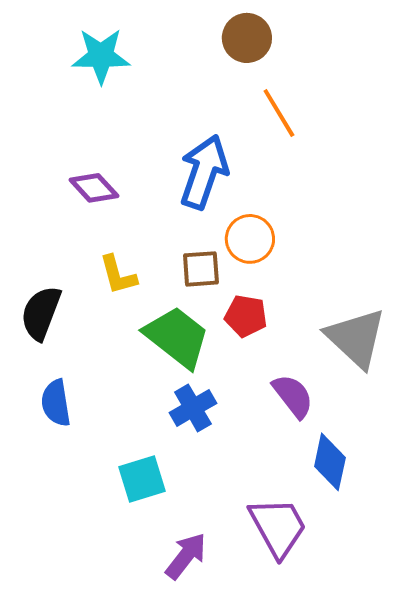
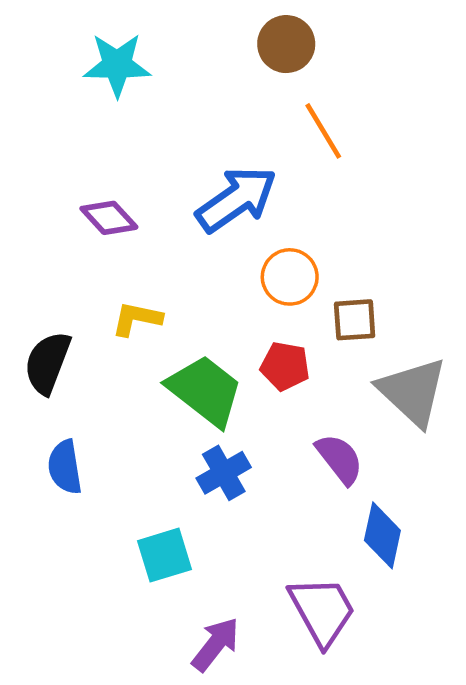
blue arrow: (204, 172) -> (236, 199), turned 36
brown square: (201, 269) -> (355, 320), moved
yellow L-shape: (118, 275) -> (137, 319), turned 117

